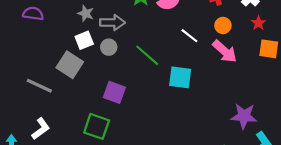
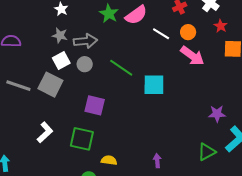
white line: (189, 36) -> (161, 34), moved
gray line: (39, 86) -> (18, 86), moved
purple star: (244, 116) -> (217, 114), size x0.7
white L-shape: (41, 129) -> (45, 132), moved

